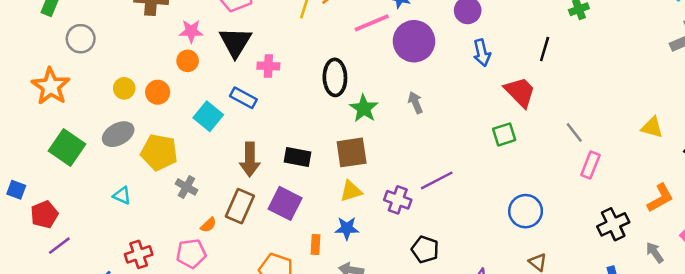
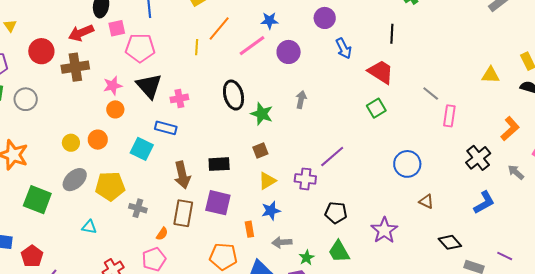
gray circle: (81, 39) -> (26, 99), moved
purple circle: (414, 41) -> (289, 52), size x0.7
gray arrow: (415, 103) -> (301, 100), turned 48
brown square: (352, 152) -> (260, 151), size x0.6

